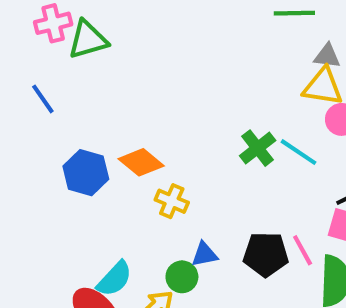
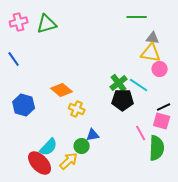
green triangle: (88, 40) -> (47, 24), moved
blue hexagon: (86, 173) -> (24, 105), moved
black pentagon: (266, 254) -> (123, 100), moved

